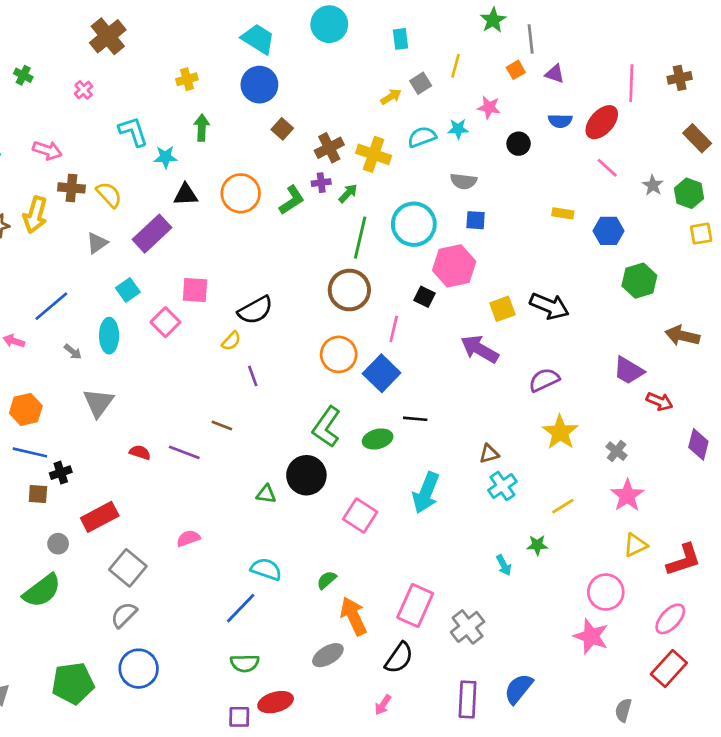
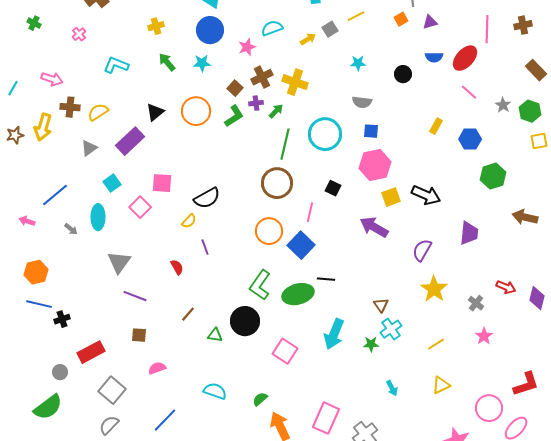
yellow line: (455, 66) -> (356, 16), turned 48
purple triangle: (555, 74) -> (430, 22), turned -35
pink star: (489, 107) -> (247, 47), moved, turned -30
green arrow: (202, 128) -> (167, 62), turned -42
brown square: (282, 129) -> (235, 88), moved
cyan L-shape: (133, 132) -> (116, 65), turned -50
cyan semicircle: (422, 137) -> (272, 28), moved
cyan star: (165, 157) -> (202, 63), moved
yellow semicircle: (109, 195) -> (98, 112), turned -80
black triangle: (186, 195) -> (155, 112), turned -36
yellow rectangle: (563, 213) -> (436, 126), turned -70
pink hexagon: (454, 266) -> (375, 165), moved
purple trapezoid: (629, 371) -> (469, 233), moved, turned -115
purple semicircle: (544, 380) -> (422, 250), turned -35
red arrow: (660, 401) -> (506, 287), moved
gray triangle: (98, 403) -> (119, 262), moved
brown line: (222, 426) -> (188, 314), moved, turned -70
green ellipse: (378, 439) -> (298, 294), size x1.4
red semicircle: (140, 452) -> (177, 267), moved, turned 42
purple line: (184, 452) -> (135, 296), moved
brown triangle: (489, 454) -> (381, 305), turned -49
brown square: (38, 494) -> (139, 335), moved
pink star: (627, 495) -> (484, 336), size x0.7
green star: (537, 545) -> (371, 344), moved
yellow triangle: (635, 545) -> (441, 385), moved
pink circle: (606, 592) -> (489, 408), moved
blue line: (241, 608) -> (165, 420), moved

